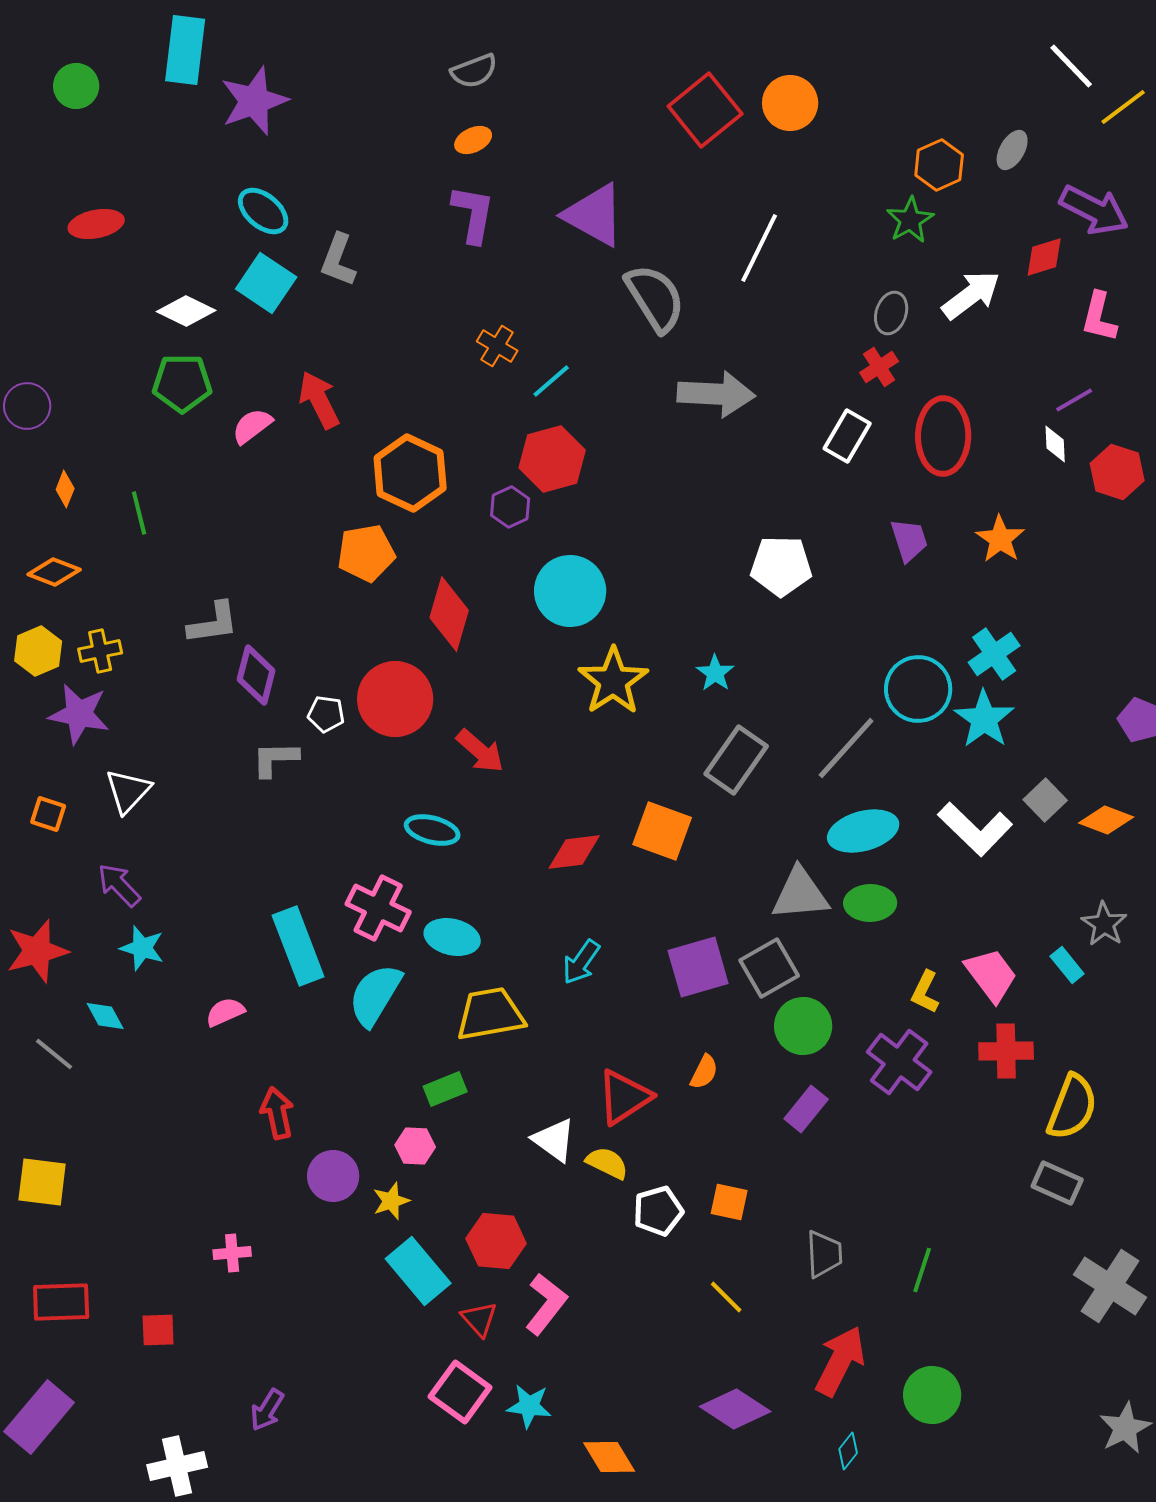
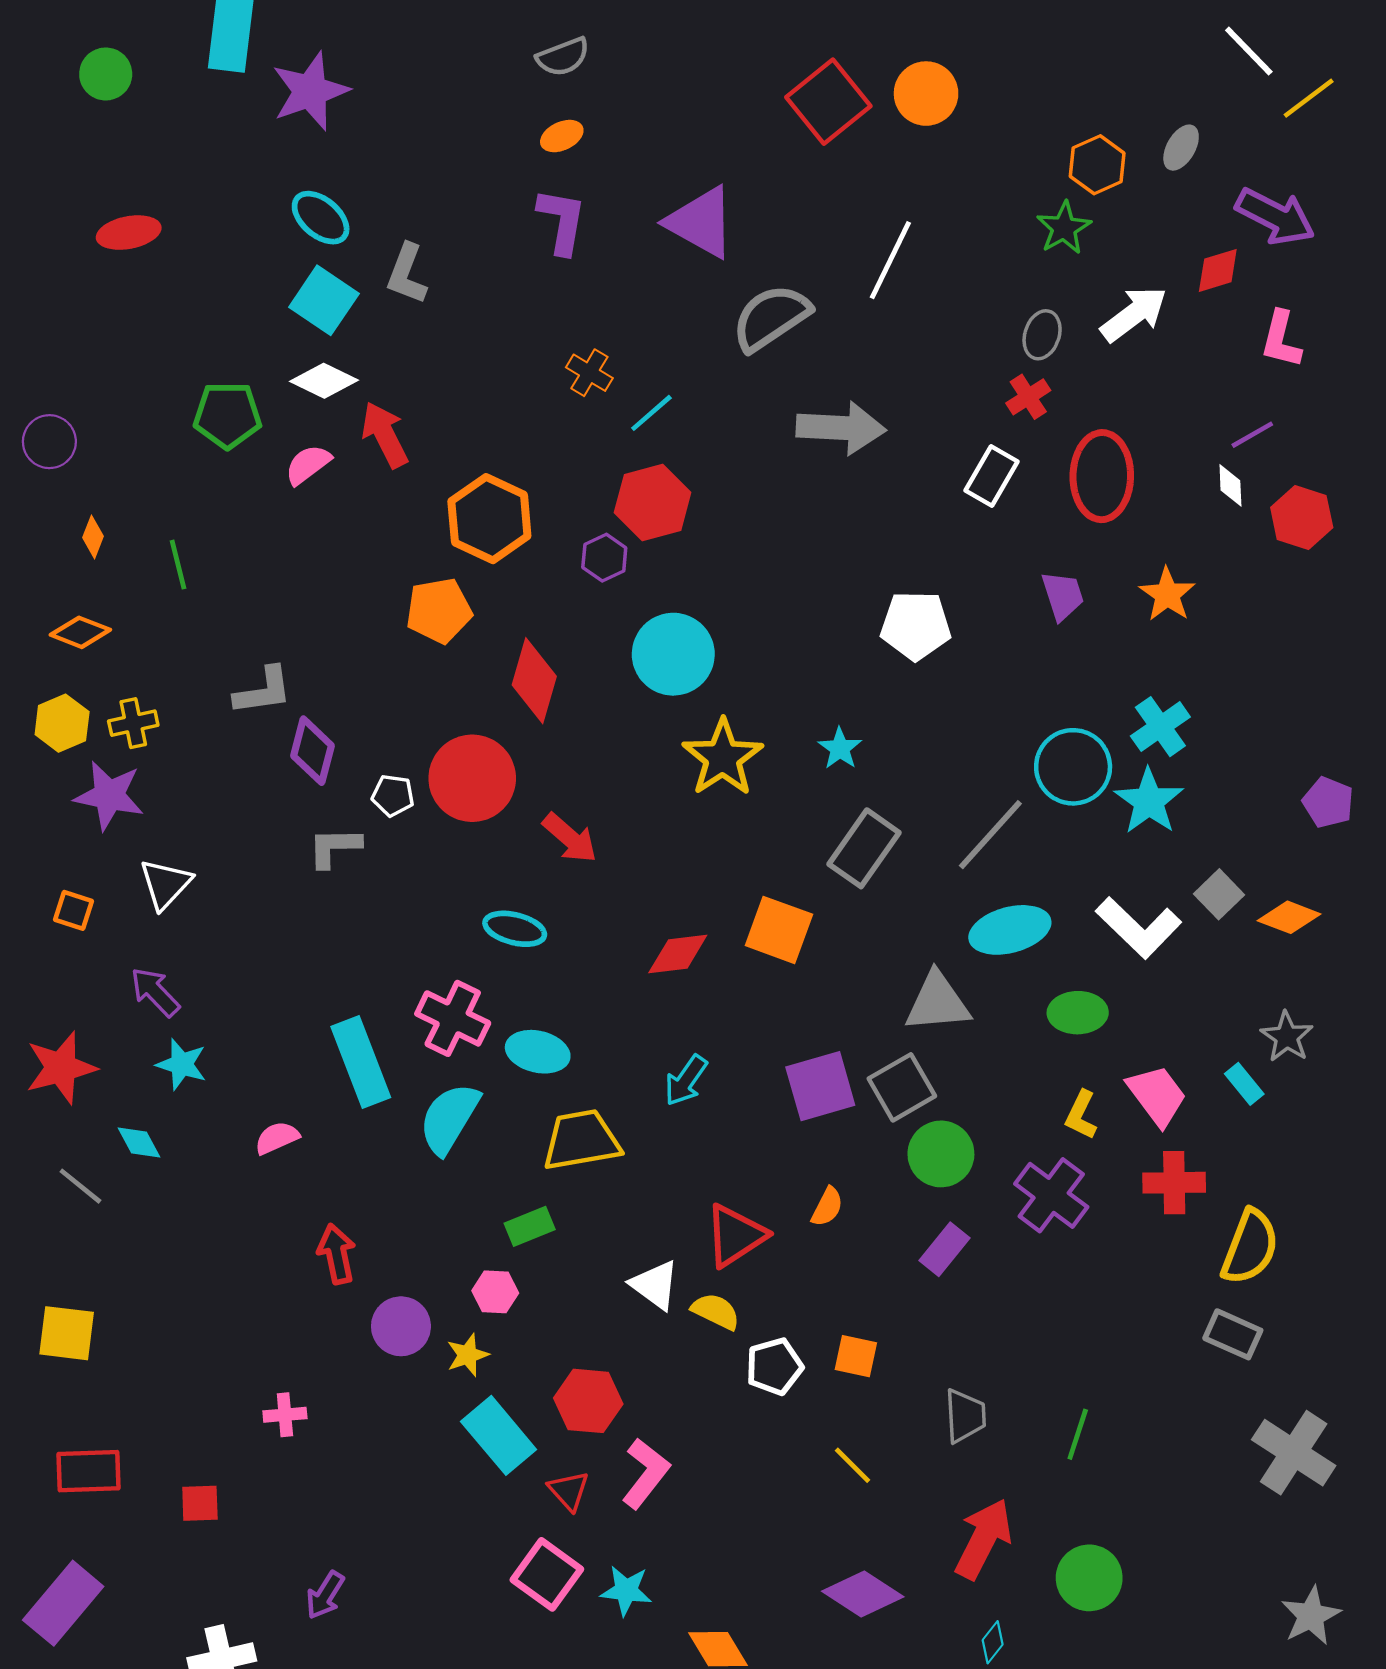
gray semicircle: (655, 298) -> (771, 318), turned -92
white diamond: (186, 311) -> (324, 381), moved
green ellipse: (870, 903) -> (1078, 1013), moved

